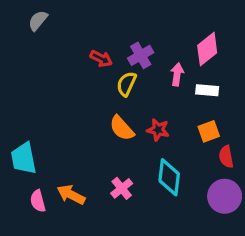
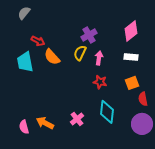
red arrow: (101, 59) -> (38, 41), moved
pink arrow: (177, 74) -> (99, 58), moved
orange semicircle: (122, 128) -> (52, 57), moved
cyan trapezoid: (24, 158) -> (25, 62), moved

